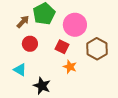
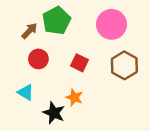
pink circle: (75, 25) -> (112, 24), moved
orange star: (70, 67) -> (74, 97), moved

